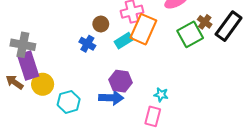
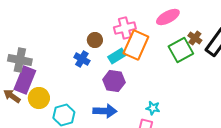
purple rectangle: (28, 66) -> (25, 80), turned 40
purple hexagon: (121, 81) -> (114, 81), moved

